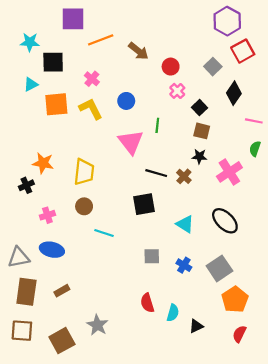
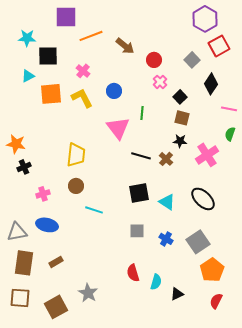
orange star: (43, 163) -> (16, 144), moved
black square: (144, 204) -> (139, 193), moved

